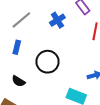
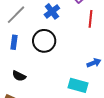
black circle: (48, 62) -> (44, 41), moved

